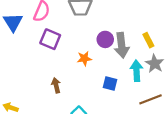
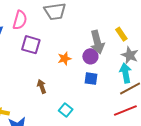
purple circle: (105, 39) -> (90, 56), moved
cyan arrow: (137, 71) -> (126, 73), moved

